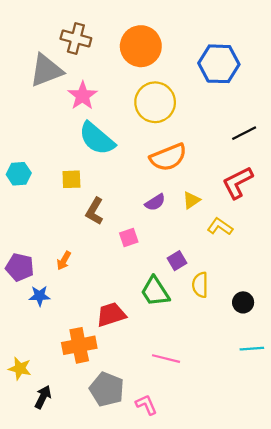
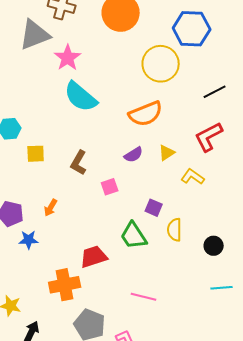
yellow circle: (155, 102) -> (161, 64), moved
yellow square: (71, 179) -> (36, 154), moved
purple square: (177, 261) -> (154, 208), turned -36

